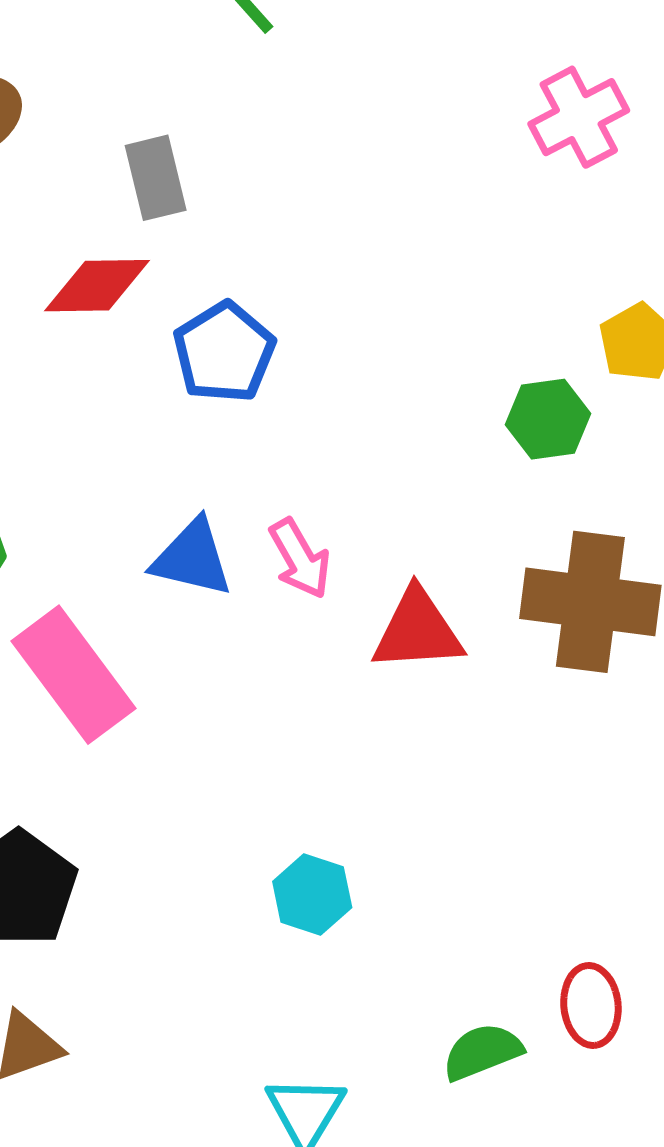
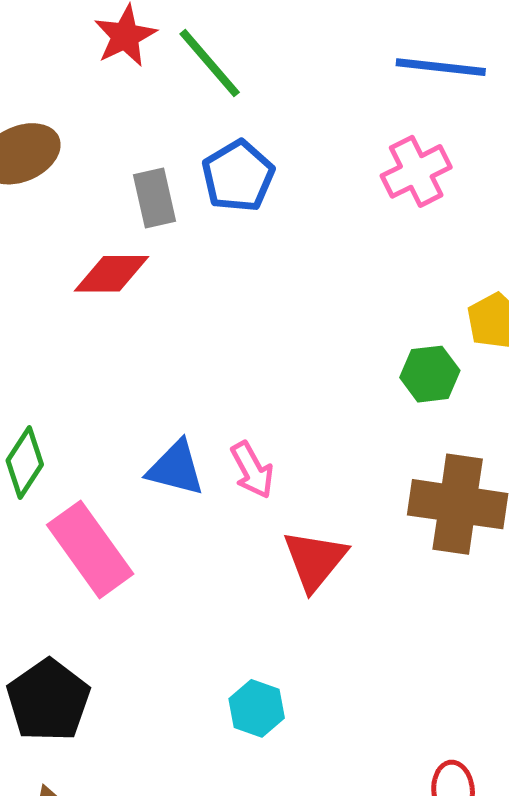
pink cross: (579, 117) -> (416, 171), moved
blue pentagon: (224, 352) -> (238, 176), moved
red triangle: (418, 630) -> (315, 560), moved, turned -48

